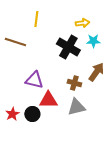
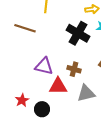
brown cross: (74, 83) -> (74, 69), moved
black circle: (32, 114) -> (42, 109), moved

